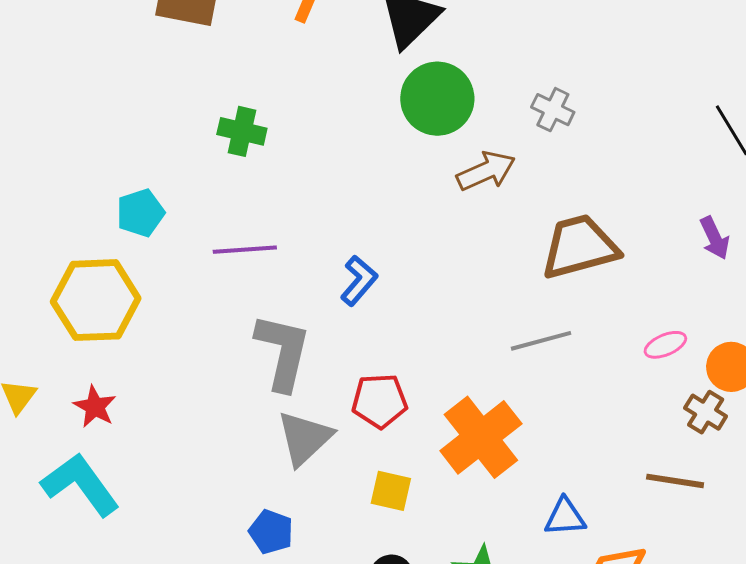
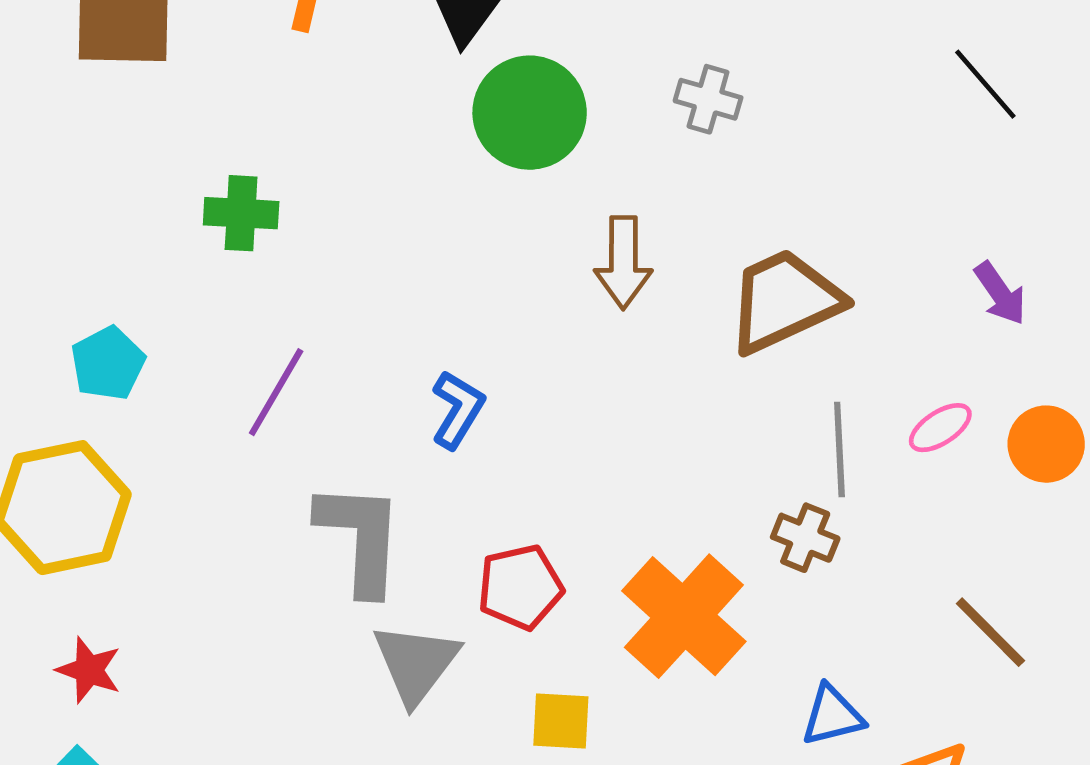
brown arrow: (486, 171) -> (623, 262), moved, turned 124
purple arrow: (715, 238) -> (1000, 293), moved
purple line: (245, 250) -> (276, 392), turned -46
gray line: (541, 341) -> (839, 450), moved, turned -68
brown cross: (706, 412) -> (805, 538), moved
brown line: (675, 481) -> (990, 632), turned 46

